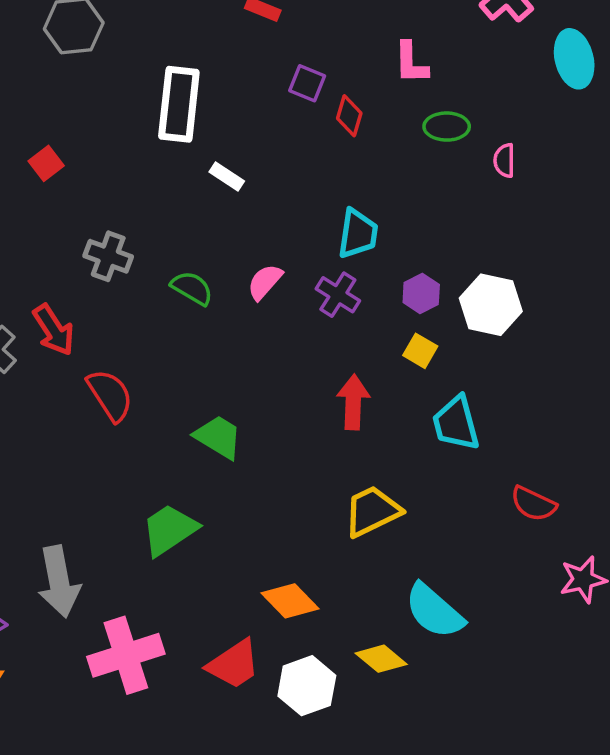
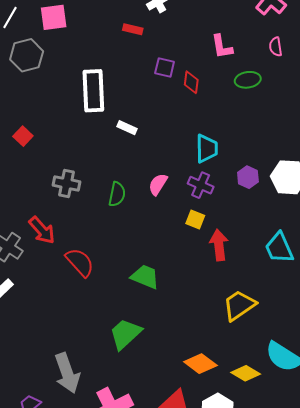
pink semicircle: (504, 160) -> (276, 47), moved
green semicircle: (192, 288) -> (117, 194), turned 80
yellow square: (420, 351) -> (195, 220), moved
yellow diamond: (381, 659) -> (246, 373), moved

